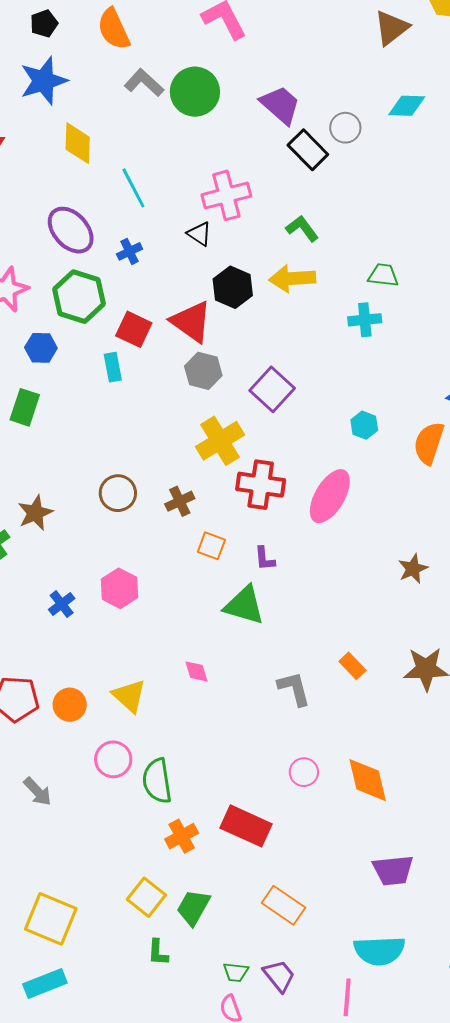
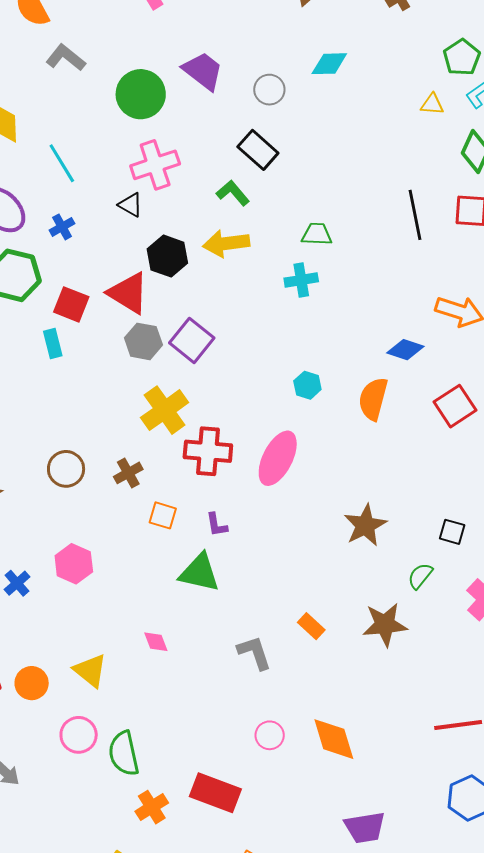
green circle: (195, 92) -> (141, 94), moved
black rectangle: (308, 150) -> (258, 150), moved
purple square: (272, 389) -> (192, 340), moved
brown star: (413, 569) -> (365, 525), size x1.4

